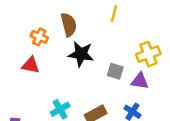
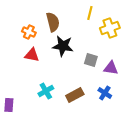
yellow cross: (148, 54) -> (110, 28), moved
red triangle: (31, 65) -> (32, 55), moved

